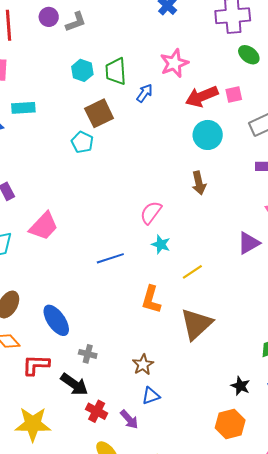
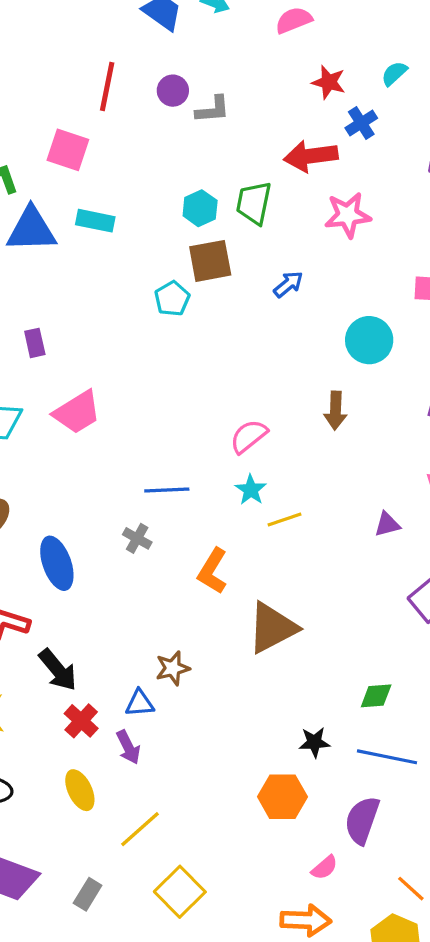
cyan hexagon: (82, 70) -> (200, 208), moved
blue arrow: (144, 93) -> (288, 284), moved
red arrow: (202, 96) -> (311, 156), moved
purple triangle: (249, 243) -> (387, 524), size x0.7
yellow line: (192, 272) -> (285, 519), moved
gray cross: (88, 354) -> (137, 538), moved
black star: (240, 386) -> (314, 742), turned 30
blue triangle: (151, 396) -> (140, 703), moved

